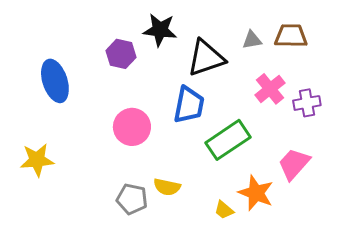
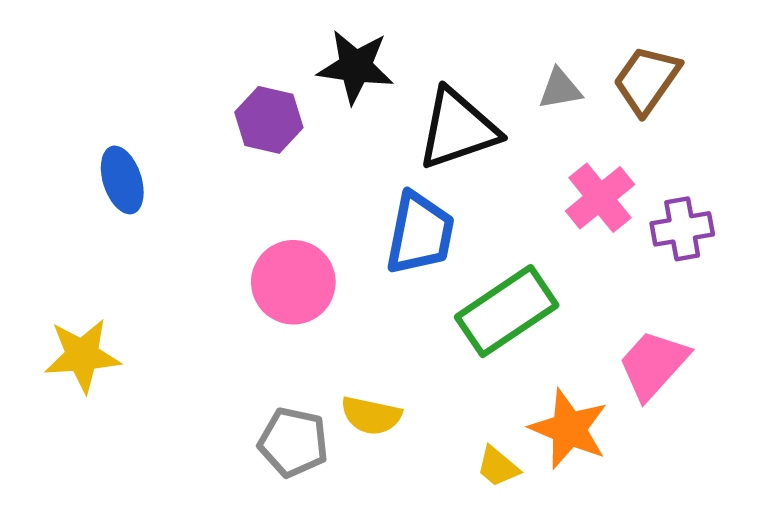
brown trapezoid: (291, 36) -> (647, 80), turned -56
blue ellipse: (55, 81) -> (122, 180), size x0.7

